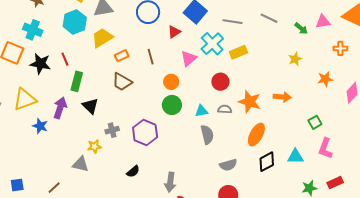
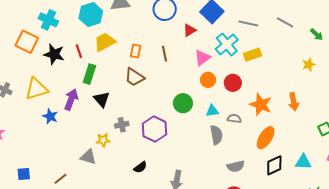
yellow trapezoid: (102, 38) -> (105, 42), moved
orange rectangle: (122, 56) -> (136, 51), turned -56
orange circle: (171, 82) -> (208, 80), moved
orange arrow: (282, 97) -> (294, 102), turned 72
gray semicircle: (225, 109) -> (234, 118), moved

